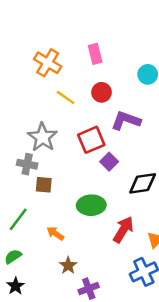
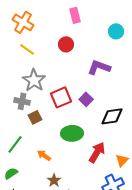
orange cross: (48, 63) -> (23, 22), moved
red circle: (102, 92) -> (66, 44), moved
yellow line: (66, 97) -> (27, 49), moved
red square: (91, 140) -> (61, 97), moved
brown square: (44, 185) -> (35, 117), turned -32

